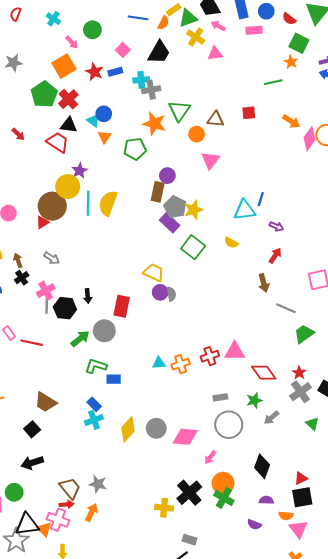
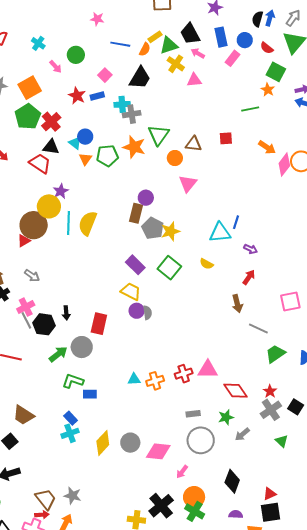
pink rectangle: (254, 30) -> (233, 58), turned -49
orange square: (64, 66) -> (30, 88), moved
green pentagon: (135, 149) -> (107, 156), moved
purple rectangle: (170, 223) -> (135, 265), moved
gray line: (47, 304) -> (26, 320), turned -30

